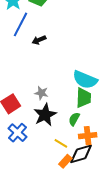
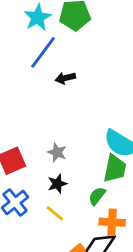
black star: (45, 115) -> (57, 184), size x0.6
yellow line: (61, 143) -> (55, 213), moved

